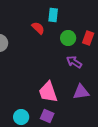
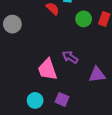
purple arrow: (74, 62) -> (70, 57), moved
pink trapezoid: (48, 92) -> (47, 69), moved

